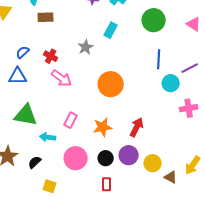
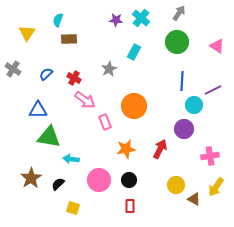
blue triangle: (18, 76) -> (38, 110), moved
pink cross: (189, 108) -> (210, 156), moved
pink rectangle: (71, 120) -> (105, 122), moved, turned -49
purple circle: (129, 155) -> (184, 129), moved

